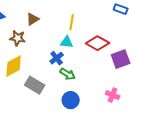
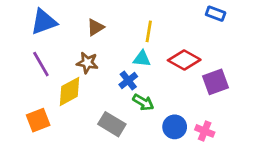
brown star: (18, 38) -> (87, 63), moved
gray rectangle: (35, 85) -> (112, 124), moved
blue circle: (71, 100) -> (175, 127), moved

